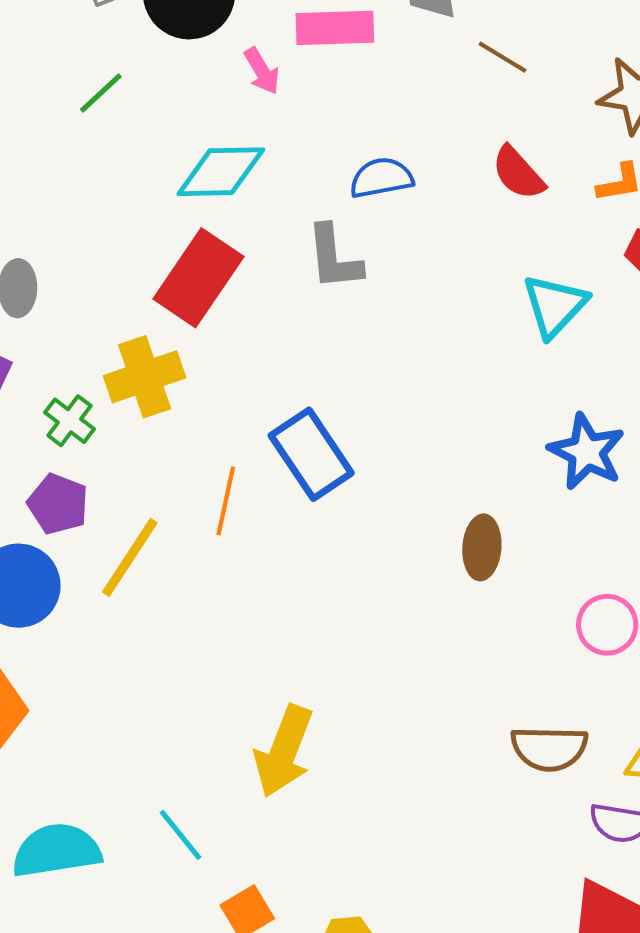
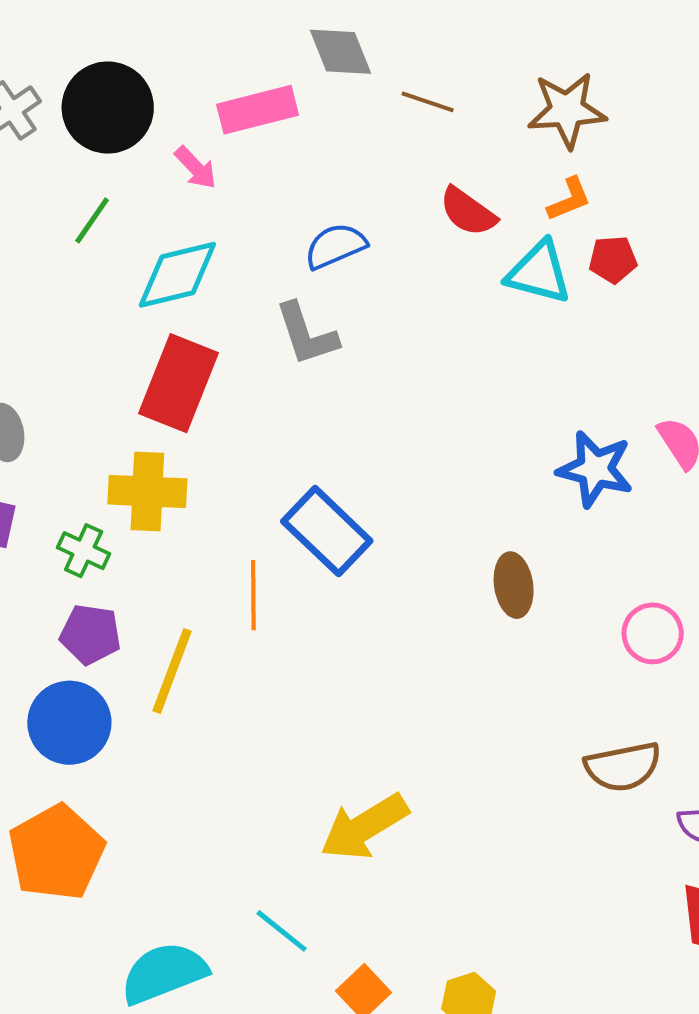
green line: (101, 93) -> (92, 220), moved
cyan triangle: (555, 306) -> (539, 272), moved, turned -46
yellow cross: (145, 377) -> (147, 491), turned 34
yellow arrow: (284, 751) -> (364, 827), turned 50

